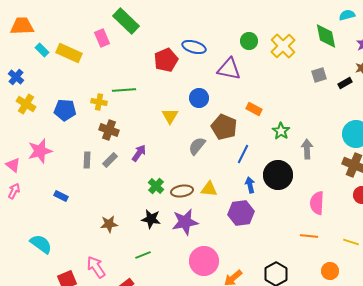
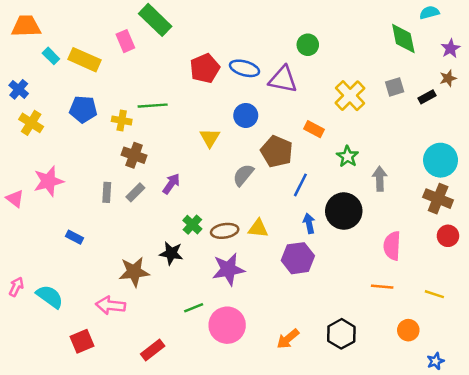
yellow cross: (283, 46) -> (350, 96), moved
blue ellipse: (194, 47) -> (245, 68), moved
blue pentagon: (65, 110) -> (83, 109), moved
pink arrow: (14, 191) -> (16, 287), moved
black star: (151, 219) -> (171, 253), moved
brown star: (109, 224) -> (134, 272), size x1.4
green line: (143, 255) -> (194, 308), moved
pink circle: (204, 261) -> (227, 325), moved
pink arrow: (96, 267) -> (110, 305), moved, turned -50

